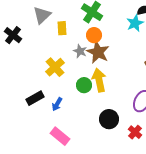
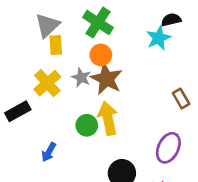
gray triangle: (42, 15) -> (47, 25), moved
yellow cross: (55, 67) -> (47, 83), moved
black rectangle: (35, 98) -> (18, 111), moved

